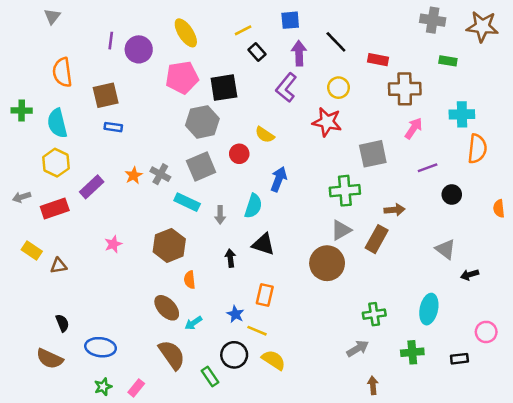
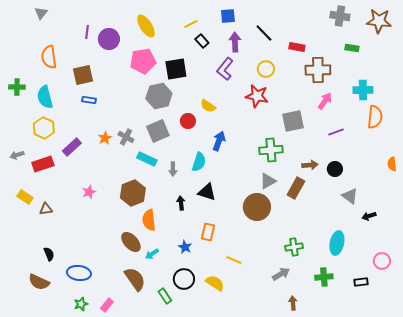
black circle: (452, 195) -> (335, 169), moved
orange semicircle: (190, 280) -> (149, 220), size x1.5
yellow line: (257, 331) -> (234, 260), moved

